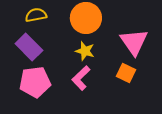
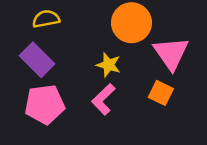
orange circle: (86, 18) -> (132, 23), moved

